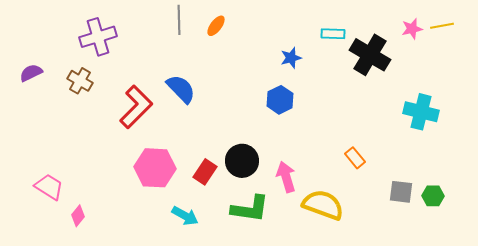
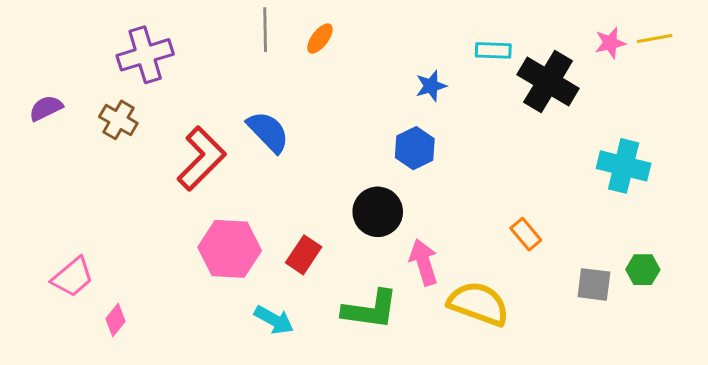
black circle: (242, 161) -> (378, 212), moved
pink trapezoid: (49, 187) -> (73, 277), turned 108
green hexagon: (433, 196) -> (643, 270), moved

